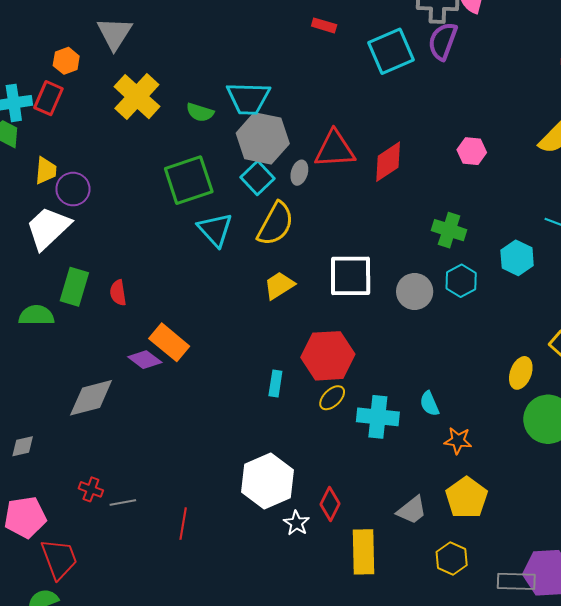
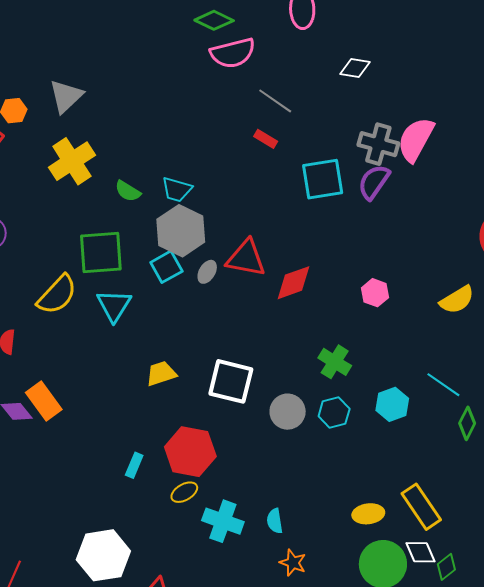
cyan trapezoid: (248, 98) -> (177, 189), size x0.7
yellow semicircle: (275, 224) -> (57, 295), moved
yellow ellipse: (521, 373) -> (368, 514), turned 48

